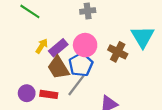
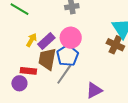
brown cross: (118, 52) -> (115, 45), moved
brown trapezoid: (58, 68) -> (47, 59), turned 45
red rectangle: (49, 94) -> (28, 71), moved

